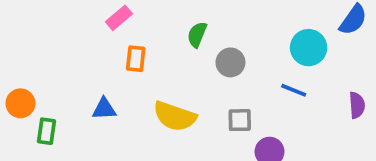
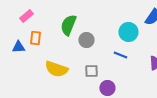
green semicircle: (197, 35) -> (68, 25), size x1.5
blue triangle: (104, 109) -> (18, 47), moved

